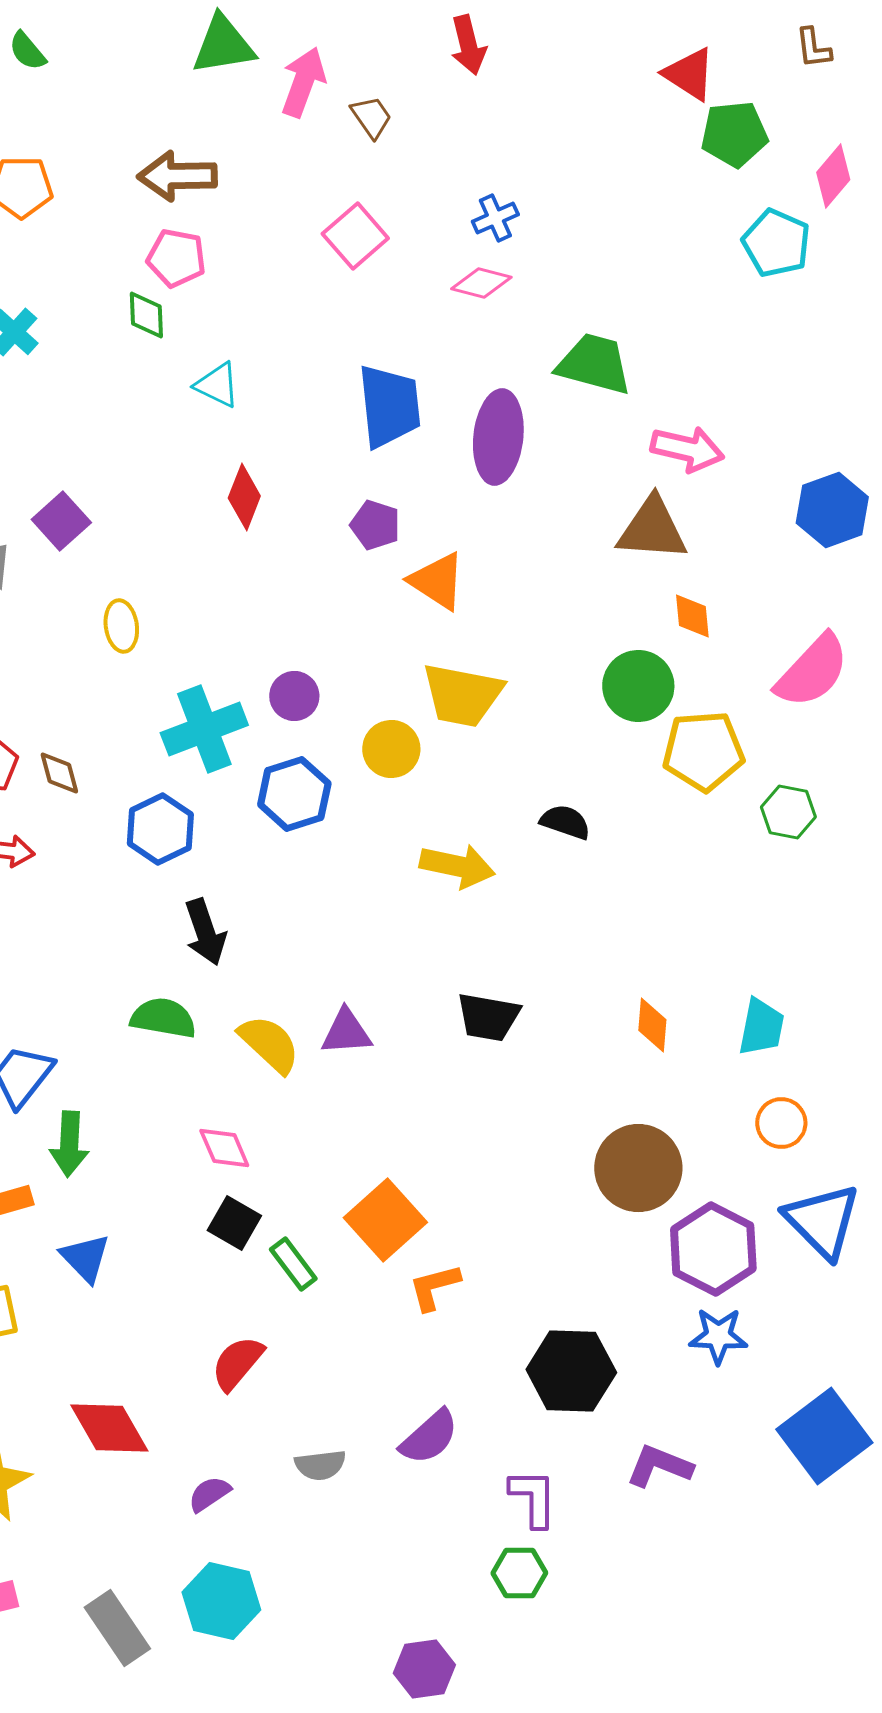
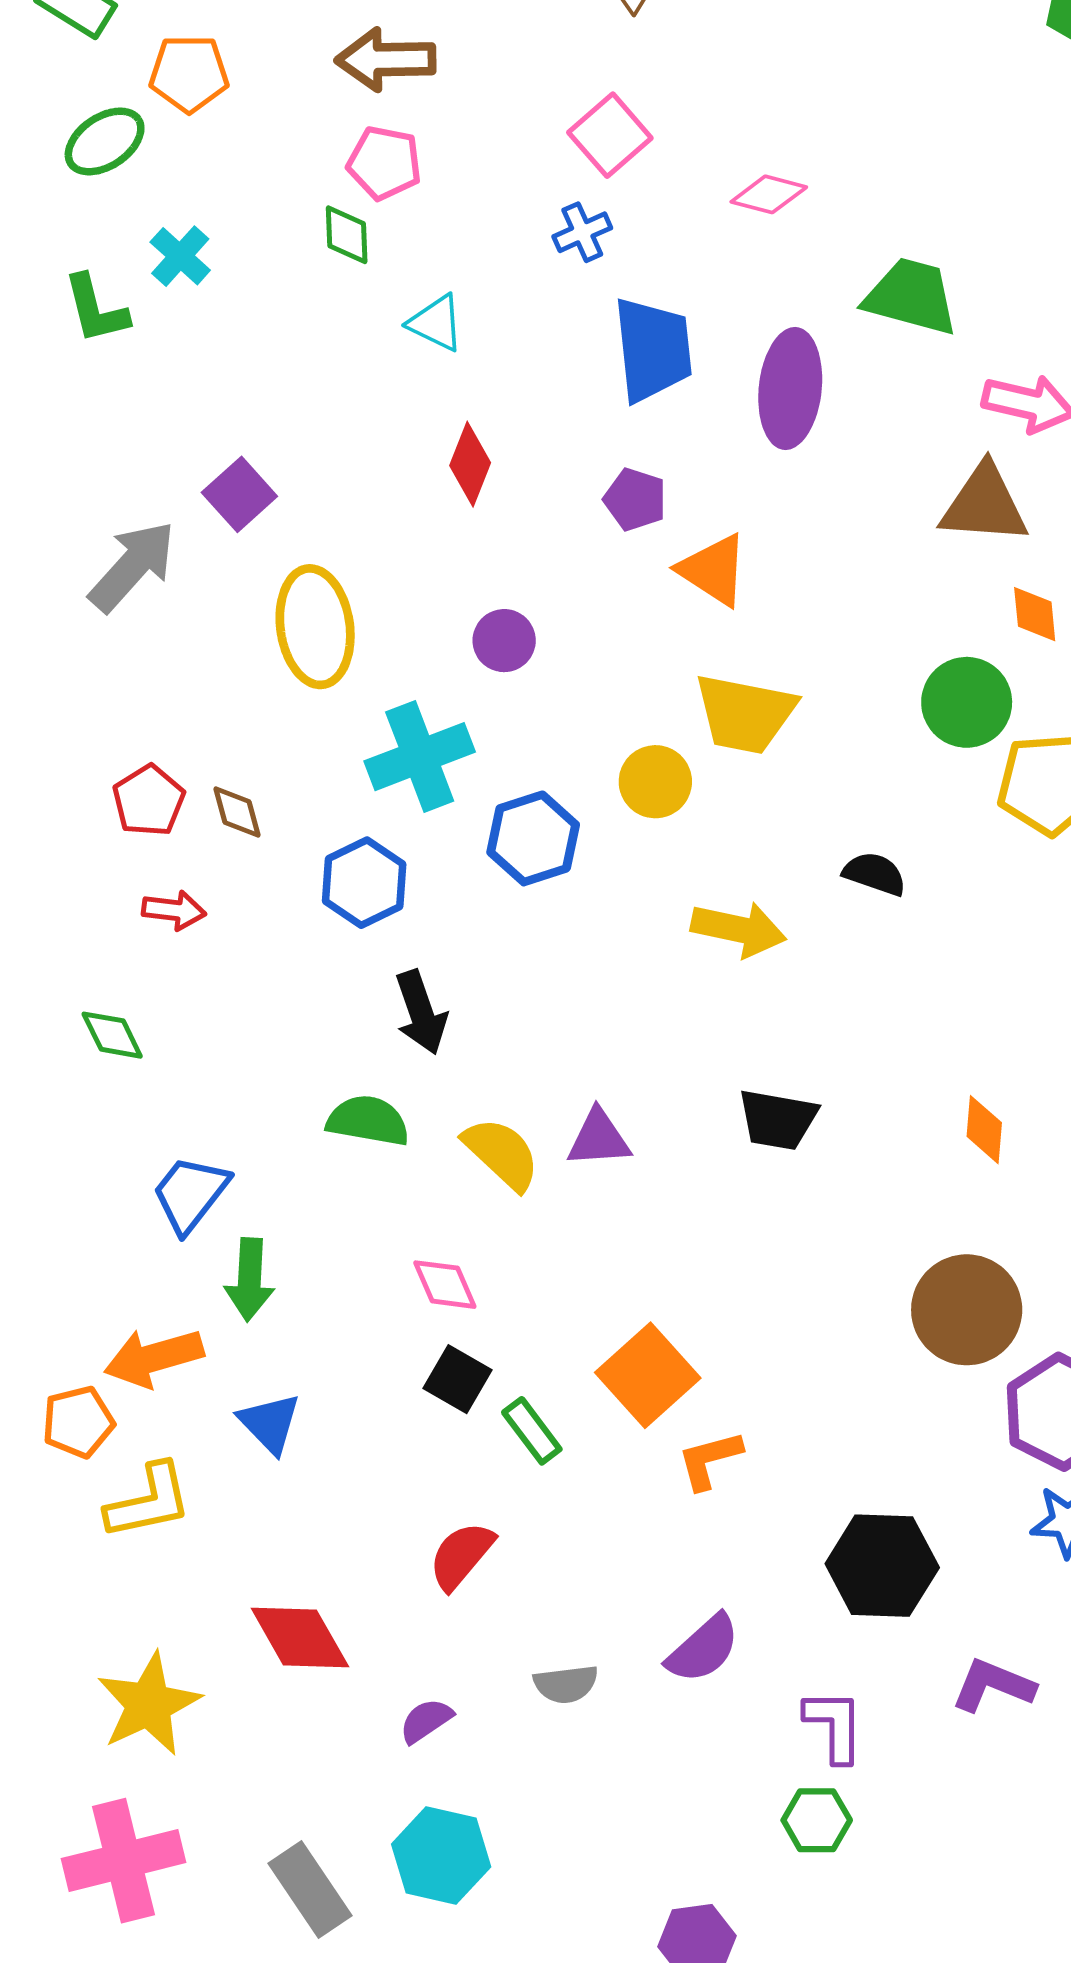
blue cross: (495, 218) -> (582, 232), moved
yellow ellipse: (121, 626) -> (315, 627), size x1.8
purple circle: (294, 696) -> (504, 641), moved

